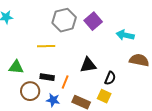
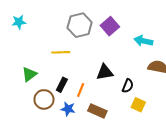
green triangle: (16, 67) -> (29, 74), turned -42
black rectangle: (47, 77) -> (62, 85), turned -72
yellow square: (104, 96) -> (138, 105), moved

